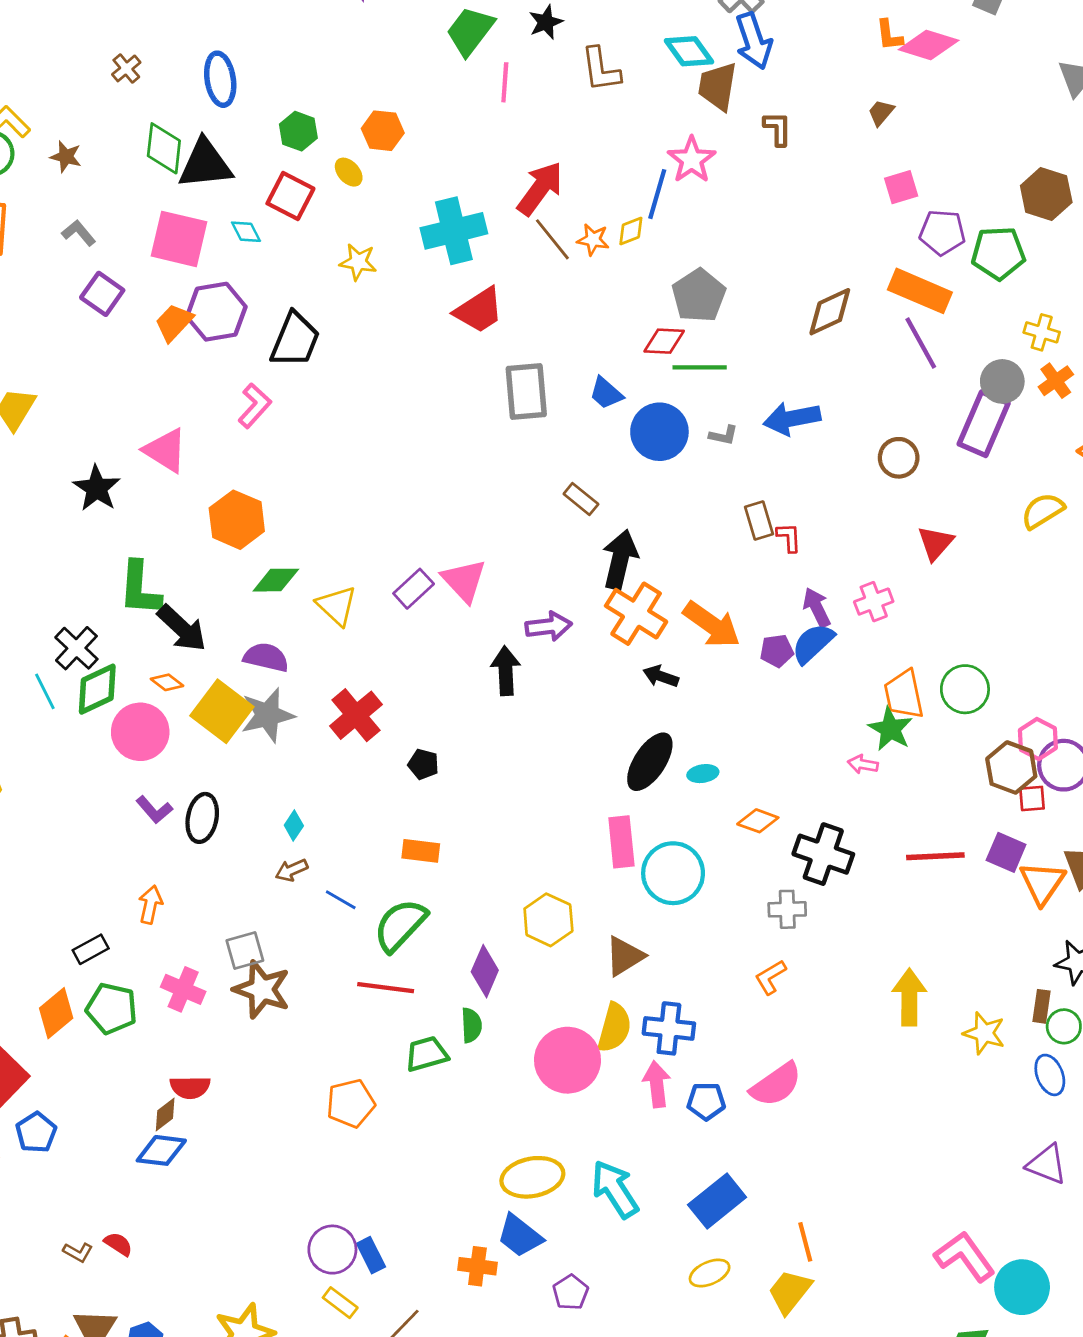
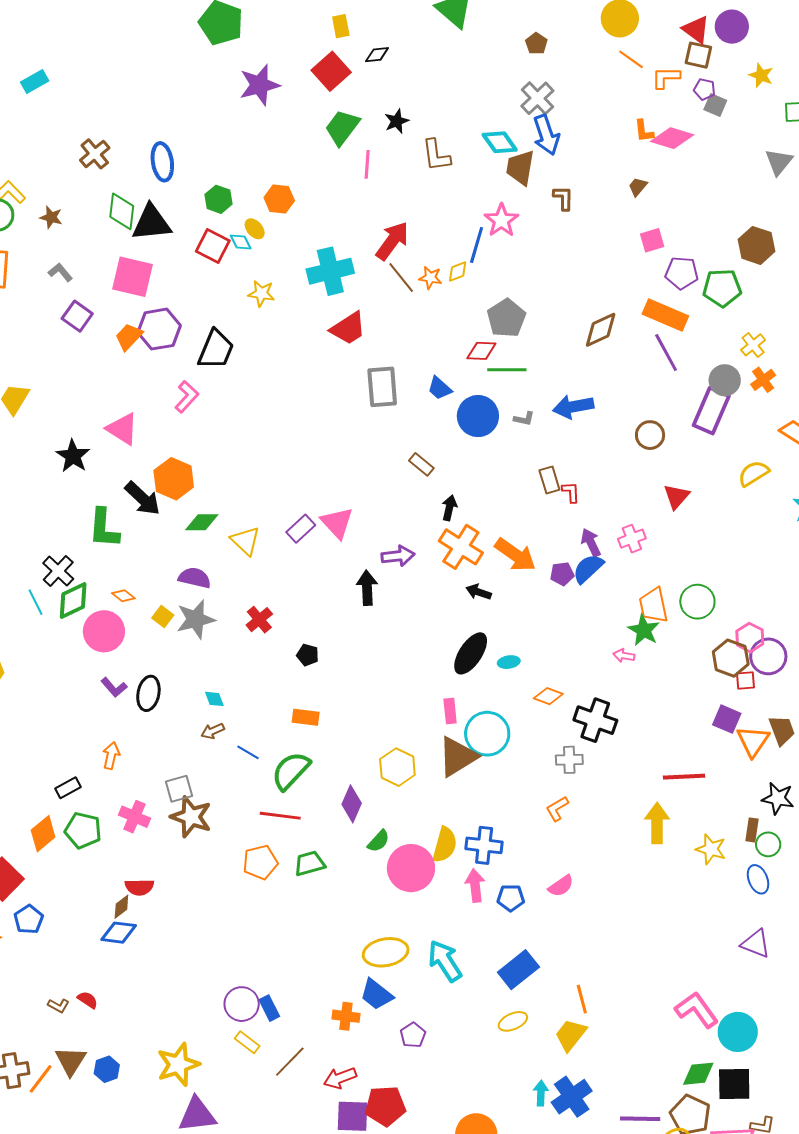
brown cross: (126, 68) -> (95, 154), size x1.4
cyan diamond: (246, 232) -> (241, 242), moved
yellow cross: (1042, 332) -> (753, 345), turned 35
black arrow: (620, 559) -> (449, 508), size x0.6
black arrow: (182, 628) -> (143, 498), moved
yellow square: (222, 711) -> (163, 617), size x0.5
red cross: (356, 715) -> (259, 620), size x0.7
cyan diamond: (294, 826) -> (214, 699), turned -55
pink rectangle: (621, 842) -> (450, 711), size x0.7
red line: (935, 856) -> (684, 777), moved
brown triangle: (625, 956) -> (458, 757), moved, size x1.4
green semicircle: (471, 1025) -> (379, 841), moved, turned 45
pink semicircle: (776, 1085) -> (561, 886), size x0.7
orange pentagon: (351, 1103) -> (260, 862), moved

